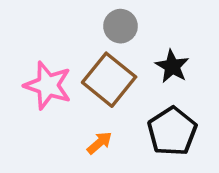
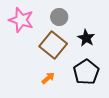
pink star: (48, 85) -> (21, 20), moved

